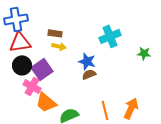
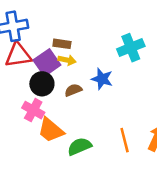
black circle: (22, 65) -> (42, 84), moved
purple square: (42, 69) -> (47, 63), moved
brown semicircle: (89, 74) -> (73, 90), moved

